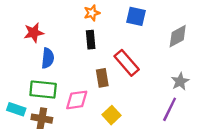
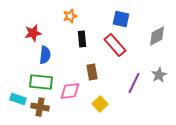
orange star: (92, 13) -> (70, 16), moved
red rectangle: (127, 63) -> (115, 45), moved
purple line: (170, 109) -> (134, 83), moved

